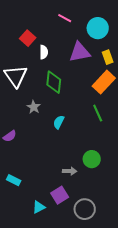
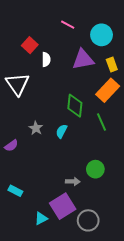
green diamond: (54, 82) -> (75, 106), moved
gray star: (34, 107) -> (36, 128), moved
purple square: (60, 195) -> (63, 206), size x1.4

